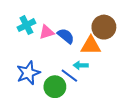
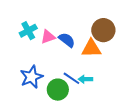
cyan arrow: (81, 65) -> (85, 79), moved

